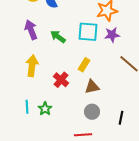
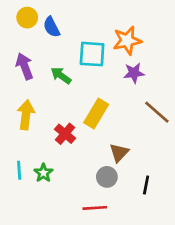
cyan square: (88, 32) -> (92, 54), moved
yellow rectangle: (84, 65) -> (96, 113), size x1.5
brown triangle: (92, 87) -> (119, 153), moved, turned -35

